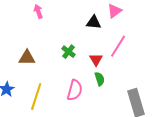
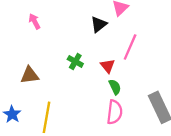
black triangle: (94, 22) -> (99, 24), turned -35
pink semicircle: (75, 90) -> (115, 112), moved

